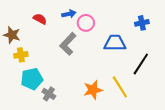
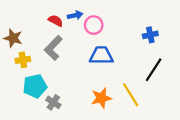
red semicircle: (40, 19) -> (56, 21), moved
blue cross: (142, 23) -> (150, 35), moved
blue trapezoid: (115, 43) -> (101, 56), moved
gray L-shape: (68, 44) -> (53, 48), moved

